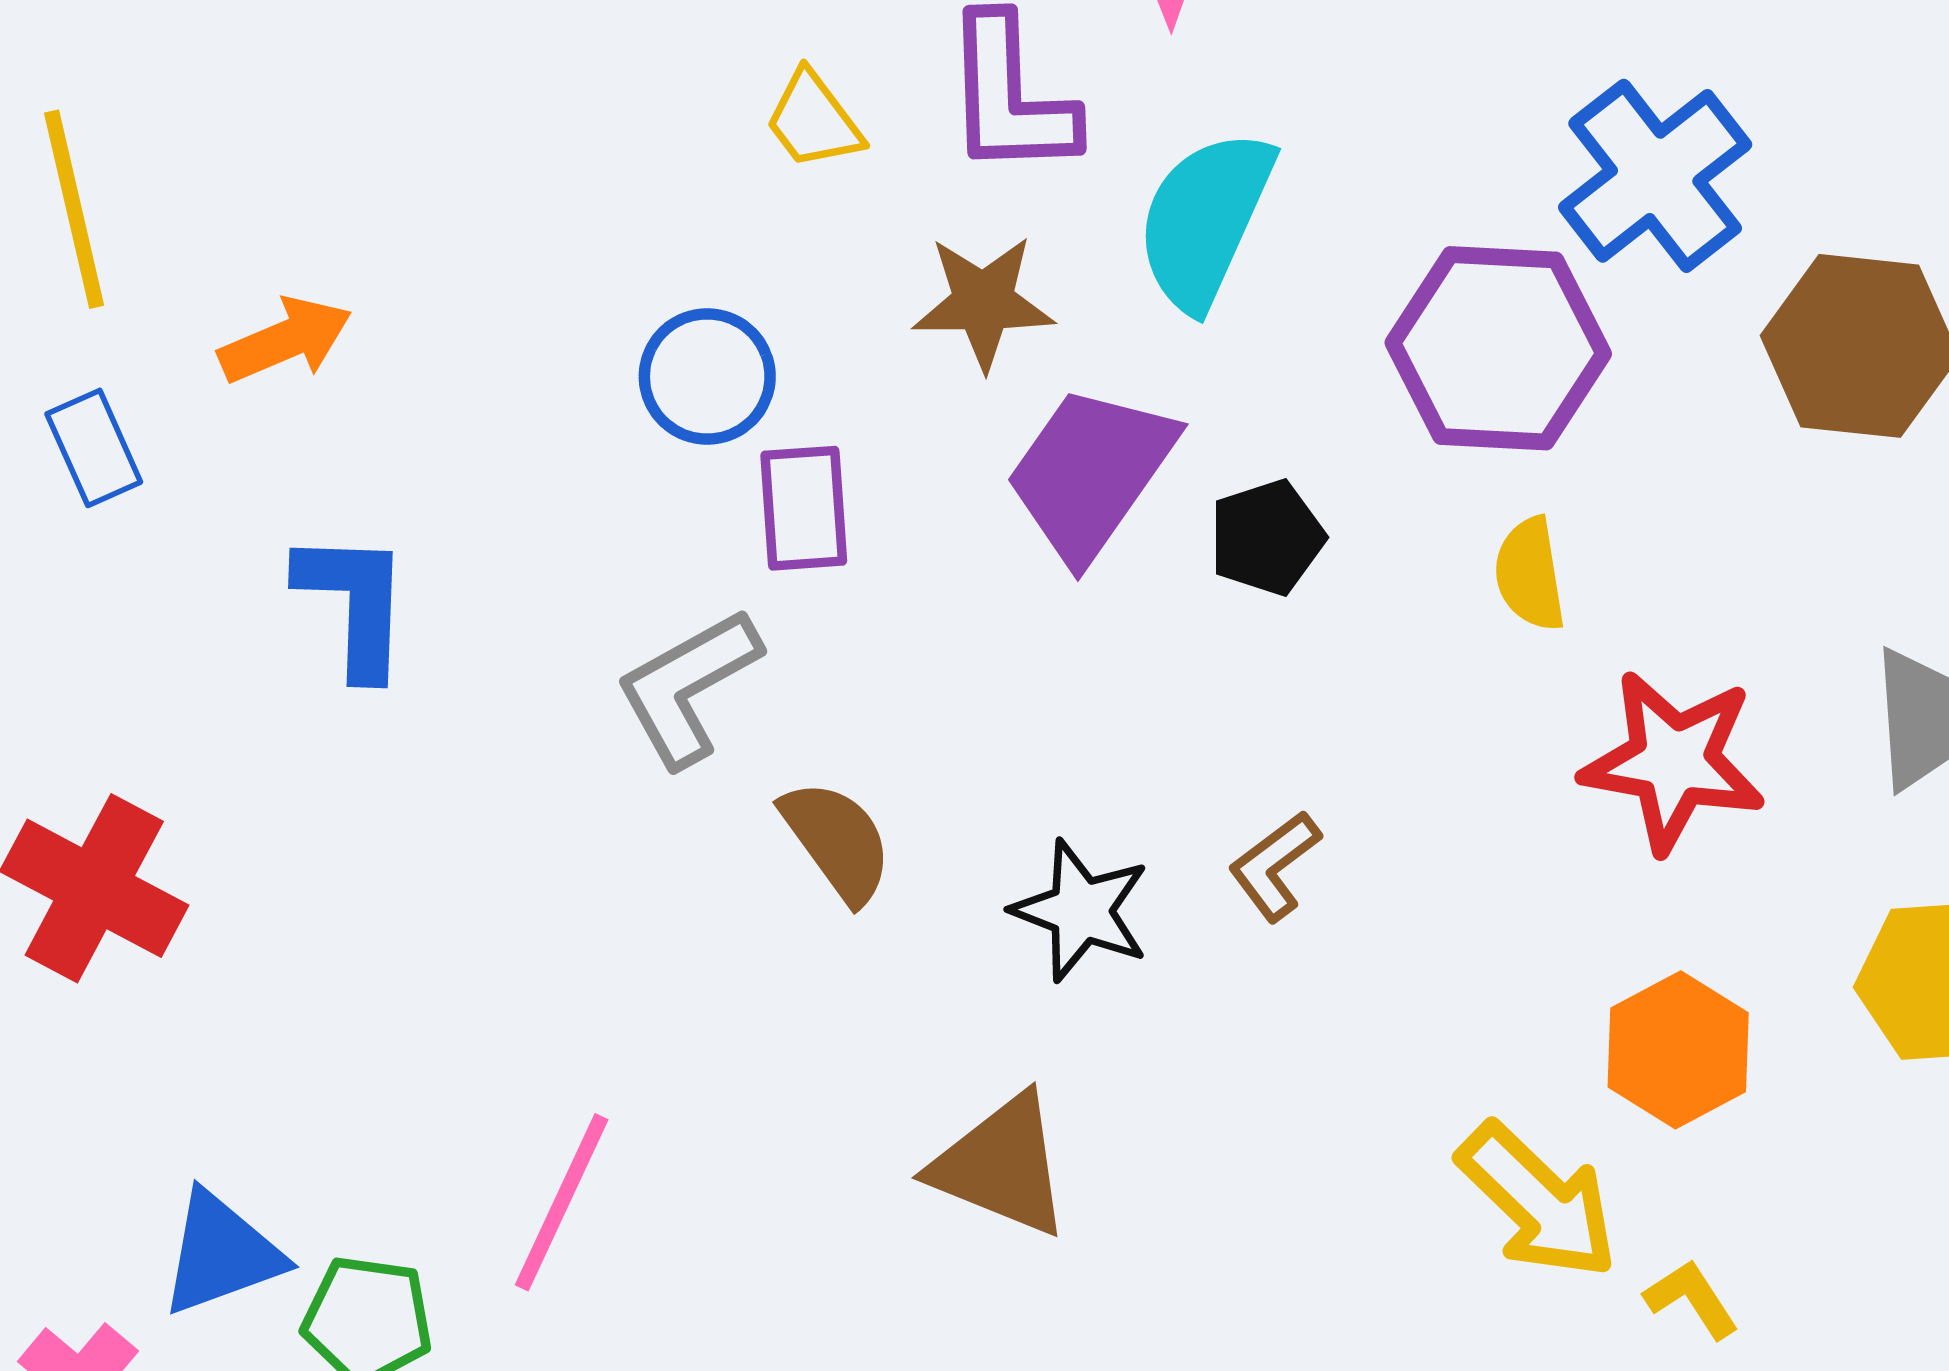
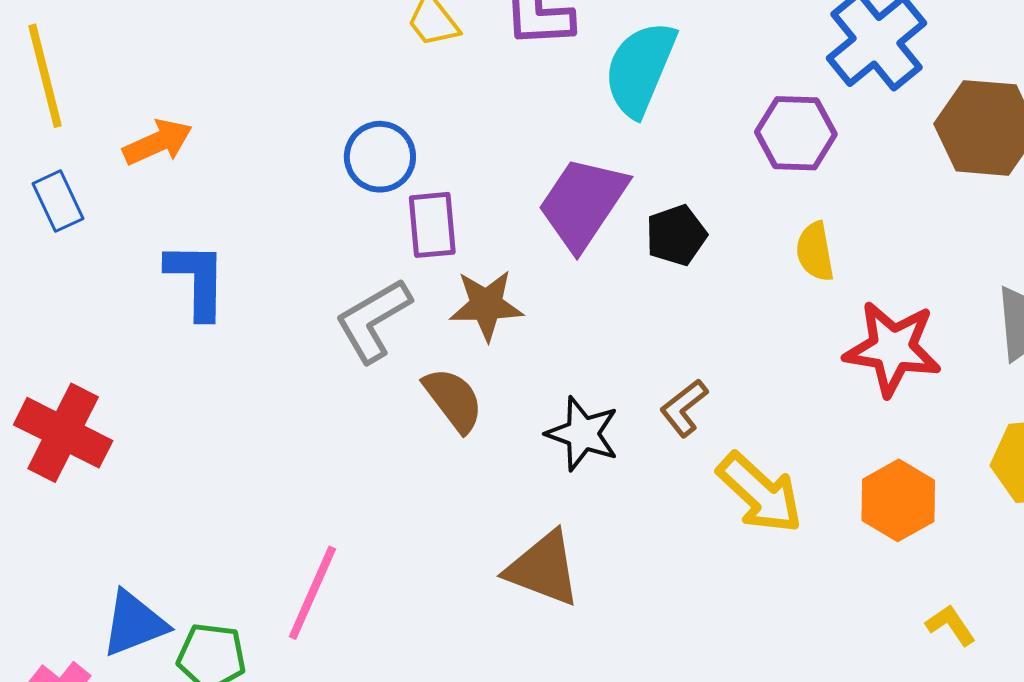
brown star: (983, 302) -> (486, 305), moved
purple hexagon: (1498, 348) -> (796, 133), size x0.7
yellow arrow: (1538, 1201) -> (760, 493), moved
yellow L-shape: (1692, 1299) -> (951, 625), moved

